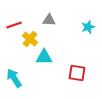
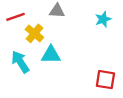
red square: (77, 73) -> (105, 80), moved
cyan arrow: (14, 78) -> (20, 62), moved

